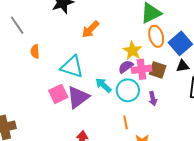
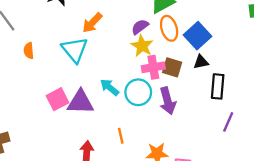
cyan triangle: (72, 67) -> (75, 50), moved, turned 35
purple semicircle: (126, 67) -> (140, 27), moved
purple triangle: (78, 97) -> (81, 102), turned 40
purple arrow: (153, 99) -> (168, 101), size x1.6
orange line: (126, 122) -> (121, 136), moved

